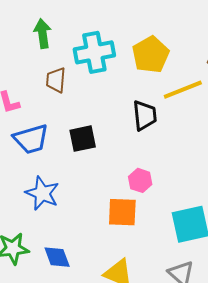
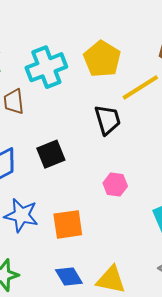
orange square: (122, 212) -> (68, 224), moved
blue diamond: (57, 257) -> (69, 276), moved

